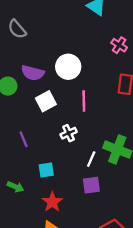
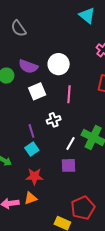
purple line: (24, 139) -> (31, 131), moved
cyan square: (46, 170) -> (32, 149), turned -32
red star: (52, 202) -> (34, 176), turned 30

